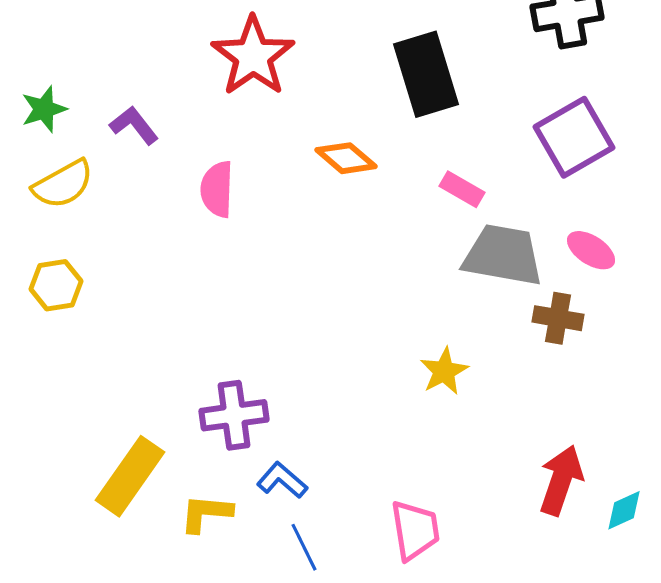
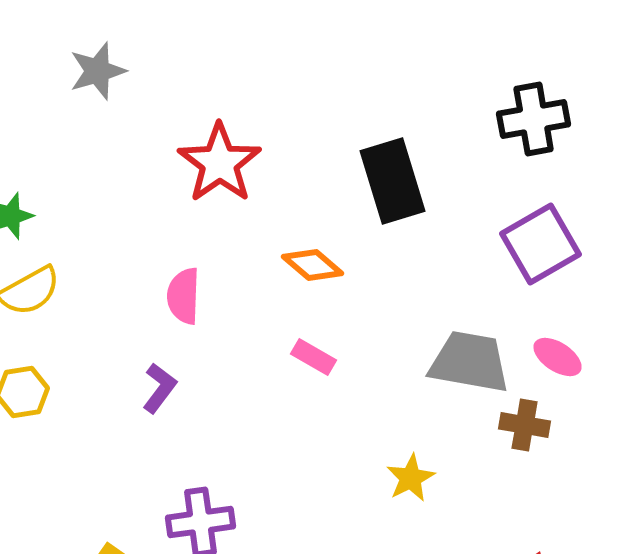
purple L-shape: (134, 125) -> (160, 388), moved, turned 75
pink rectangle: (462, 189) -> (314, 357), moved

